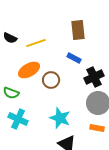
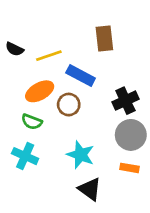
blue rectangle: (74, 58) -> (81, 75), moved, size x1.5
green semicircle: (11, 93) -> (32, 122), moved

